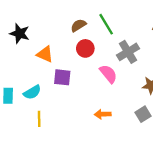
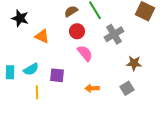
pink semicircle: (108, 74) -> (85, 53), moved
purple square: (62, 77) -> (57, 75), moved

